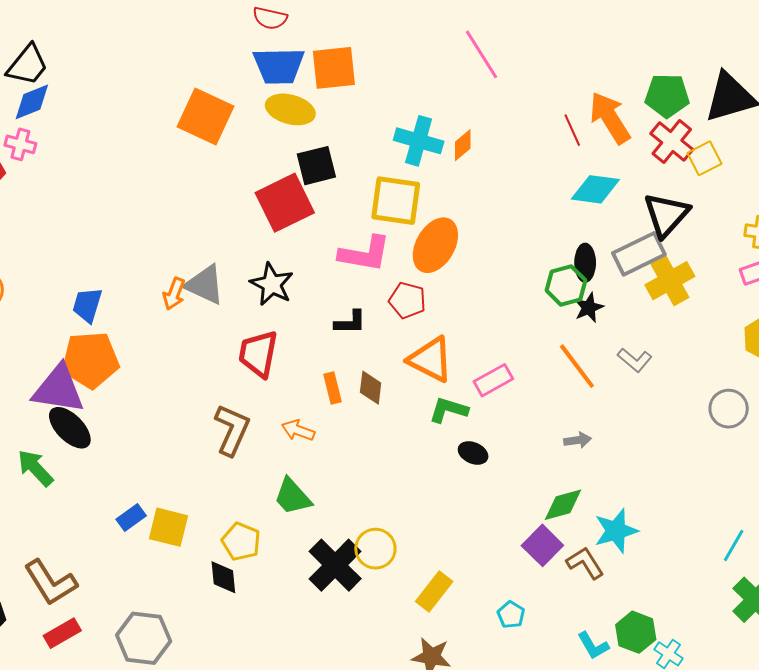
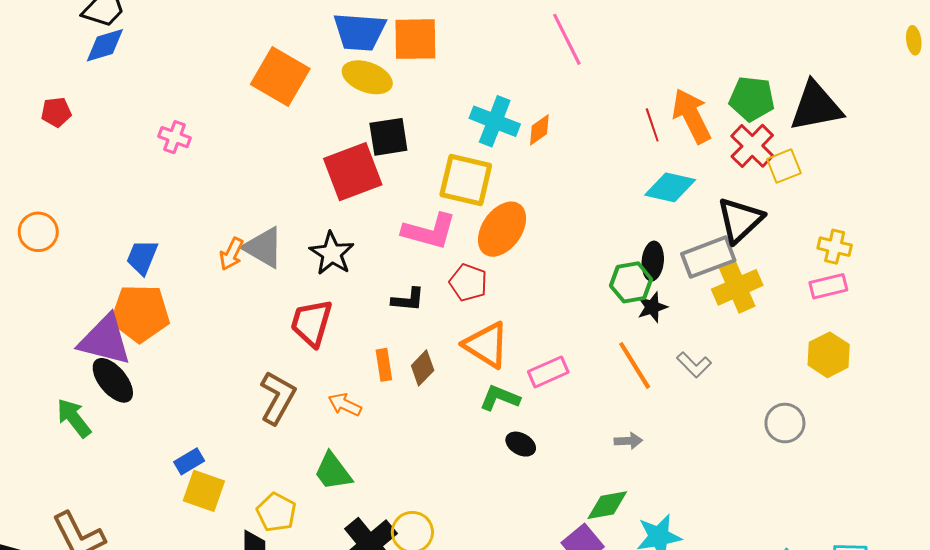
pink cross: (20, 144) -> (175, 137), moved
brown diamond: (371, 388) -> (423, 368), turned 32
blue rectangle: (131, 518) -> (189, 461), moved

